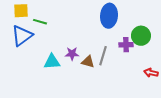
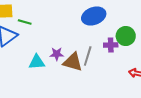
blue ellipse: (109, 16) -> (94, 16), turned 65
brown triangle: (88, 62) -> (73, 62), size x1.5

